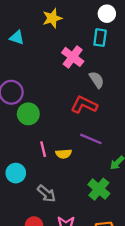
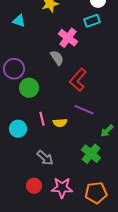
cyan rectangle: (100, 38) -> (92, 21), turned 63
gray semicircle: (97, 80) -> (57, 58), moved
red L-shape: (84, 105) -> (78, 80), turned -75
cyan circle: (16, 173) -> (18, 129), moved

